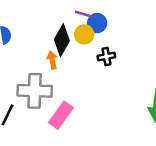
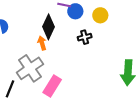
yellow circle: (84, 34) -> (100, 15), moved
gray cross: (35, 91) -> (30, 68), turned -32

